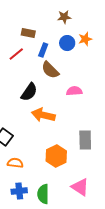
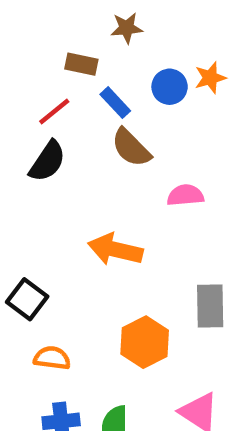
brown star: (64, 17) -> (127, 28), moved
blue rectangle: (43, 50) -> (115, 103), turned -64
black semicircle: (29, 92) -> (47, 161), moved

